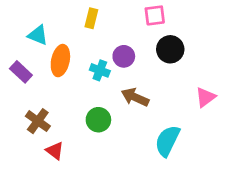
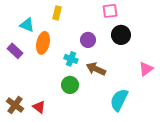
yellow rectangle: (91, 18) -> (57, 13), moved
cyan cross: (100, 70) -> (71, 59), moved
brown cross: (38, 121) -> (15, 105), moved

